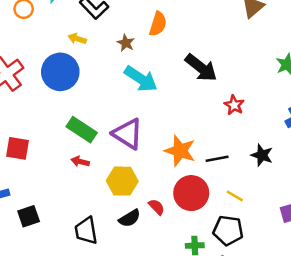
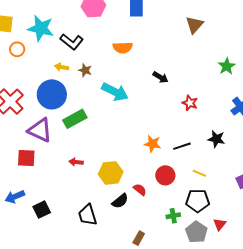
orange semicircle: (158, 24) -> (123, 48), turned 78
brown star: (126, 43) -> (85, 70), moved
black arrow: (201, 68) -> (161, 77), size x0.6
green rectangle: (82, 130) -> (75, 119), moved, turned -55
purple triangle: (128, 134) -> (40, 130), moved
orange star: (180, 151) -> (152, 144), size x0.7
red circle: (191, 193) -> (165, 175), size x0.7

